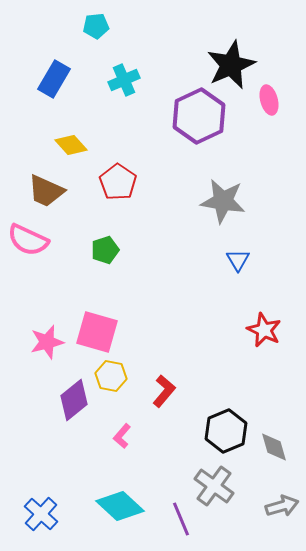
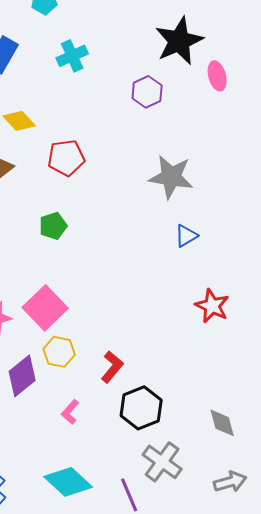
purple hexagon: (199, 116) -> (147, 92), size x0.6
red pentagon: (118, 182) -> (66, 158), turned 30
blue triangle: (238, 260) -> (186, 236), turned 30
pink square: (97, 332) -> (45, 308), turned 30
black hexagon: (226, 431) -> (141, 408), moved

